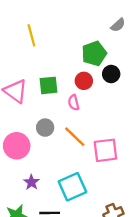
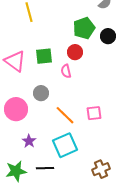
black circle: (111, 74) -> (108, 36), moved
orange line: (75, 137) -> (65, 115), moved
pink square: (105, 150) -> (94, 113), size x0.7

